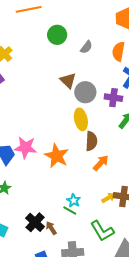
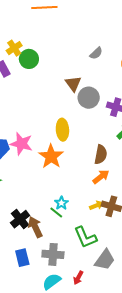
green circle: (57, 35) -> (29, 59), moved
yellow ellipse: (81, 119) -> (62, 130), moved
brown semicircle: (91, 141) -> (101, 155), moved
orange arrow: (101, 163) -> (101, 177), moved
brown arrow: (51, 228) -> (35, 227), size x1.5

